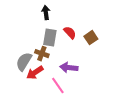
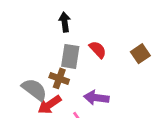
brown square: (91, 38) -> (140, 54), moved
gray semicircle: (24, 62) -> (34, 89), turned 96

